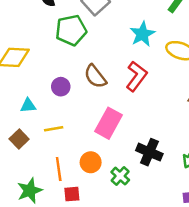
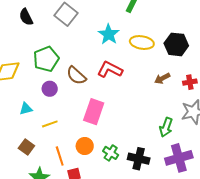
green pentagon: (71, 30) -> (46, 59), moved
red L-shape: (137, 76) -> (110, 69), turned -90
brown square: (19, 139) -> (26, 147), moved
black cross: (149, 152) -> (139, 159), moved

